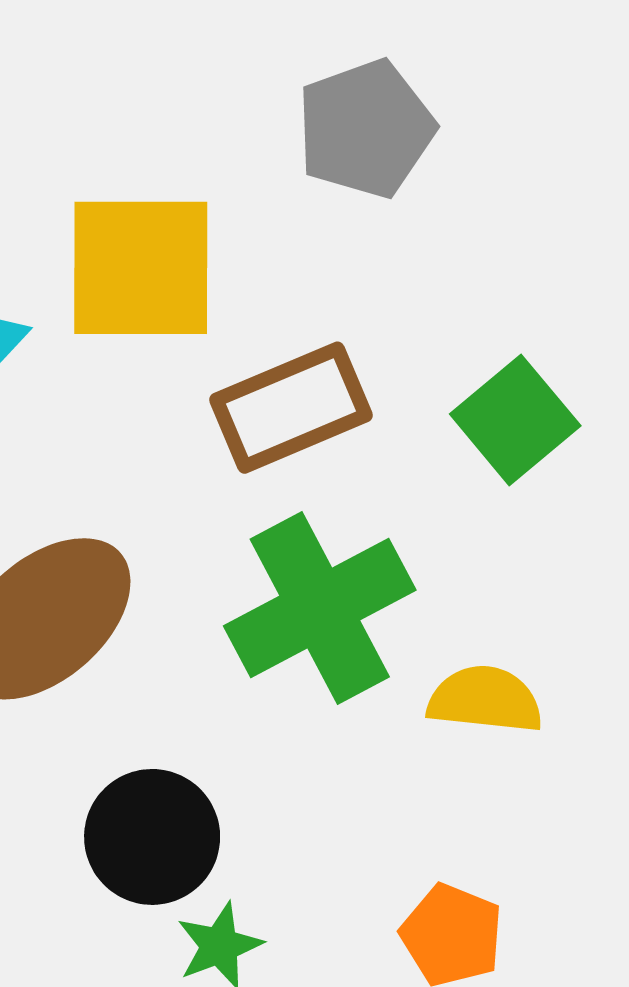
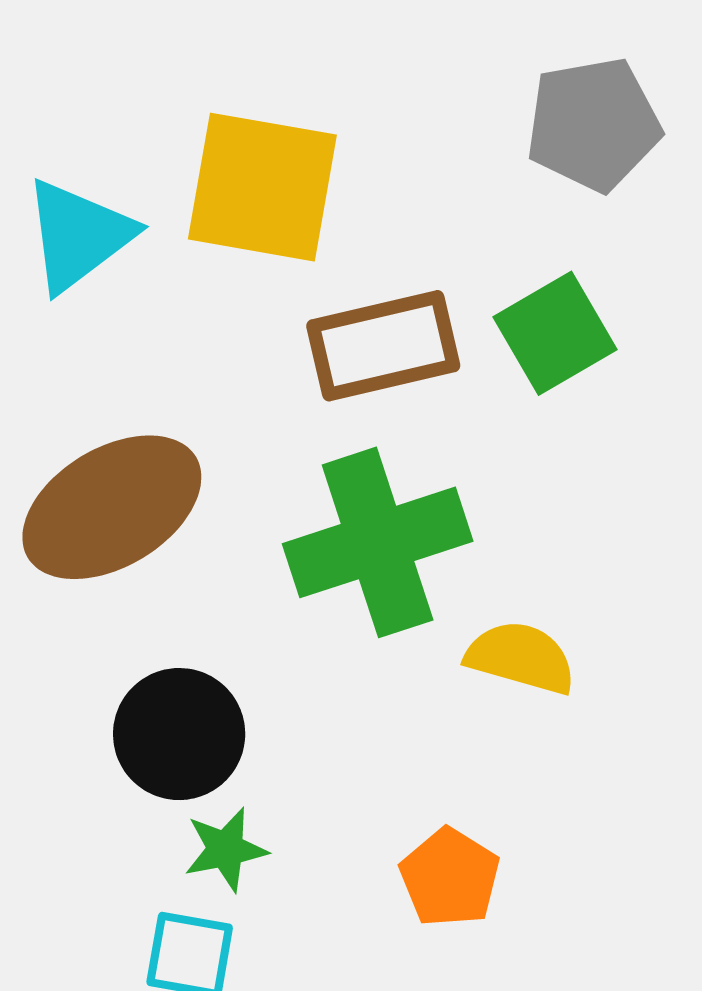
gray pentagon: (366, 129) -> (593, 124), moved
green square: (515, 420) -> (555, 333), moved

